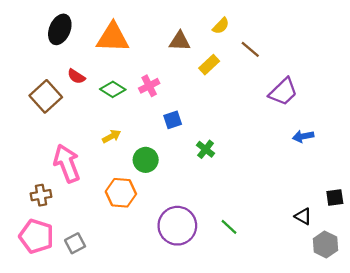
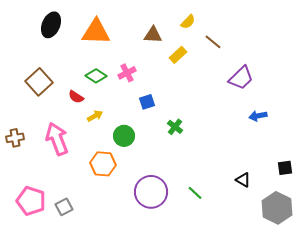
red semicircle: (76, 76) -> (76, 97), moved
brown cross: (41, 195) -> (15, 138), moved
black triangle: (303, 216) -> (243, 180), moved
gray hexagon: (325, 244) -> (277, 208), size x1.4

